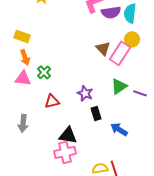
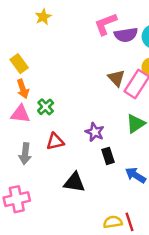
yellow rectangle: (22, 36) -> (19, 64), turned 35
gray arrow: (23, 123) -> (25, 154), moved
pink cross: (65, 152) -> (17, 199), moved

